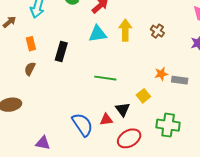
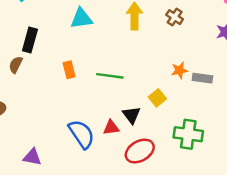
cyan triangle: (98, 34) -> (81, 18), moved
orange rectangle: (31, 44) -> (69, 70), moved
black rectangle: (61, 51) -> (30, 40), moved

